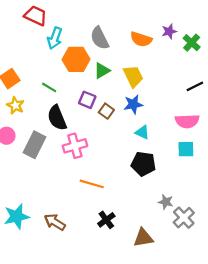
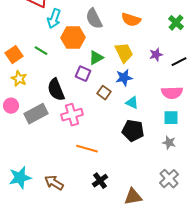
purple star: (169, 31) -> (156, 55), moved
green triangle: (102, 71) -> (96, 58), moved
green line: (49, 87) -> (41, 51), moved
brown square: (106, 111) -> (104, 93), moved
gray rectangle: (35, 145) -> (36, 114), turned 35
gray star: (166, 202) -> (169, 143), moved

